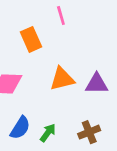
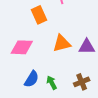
green arrow: (48, 133) -> (52, 83), turned -64

